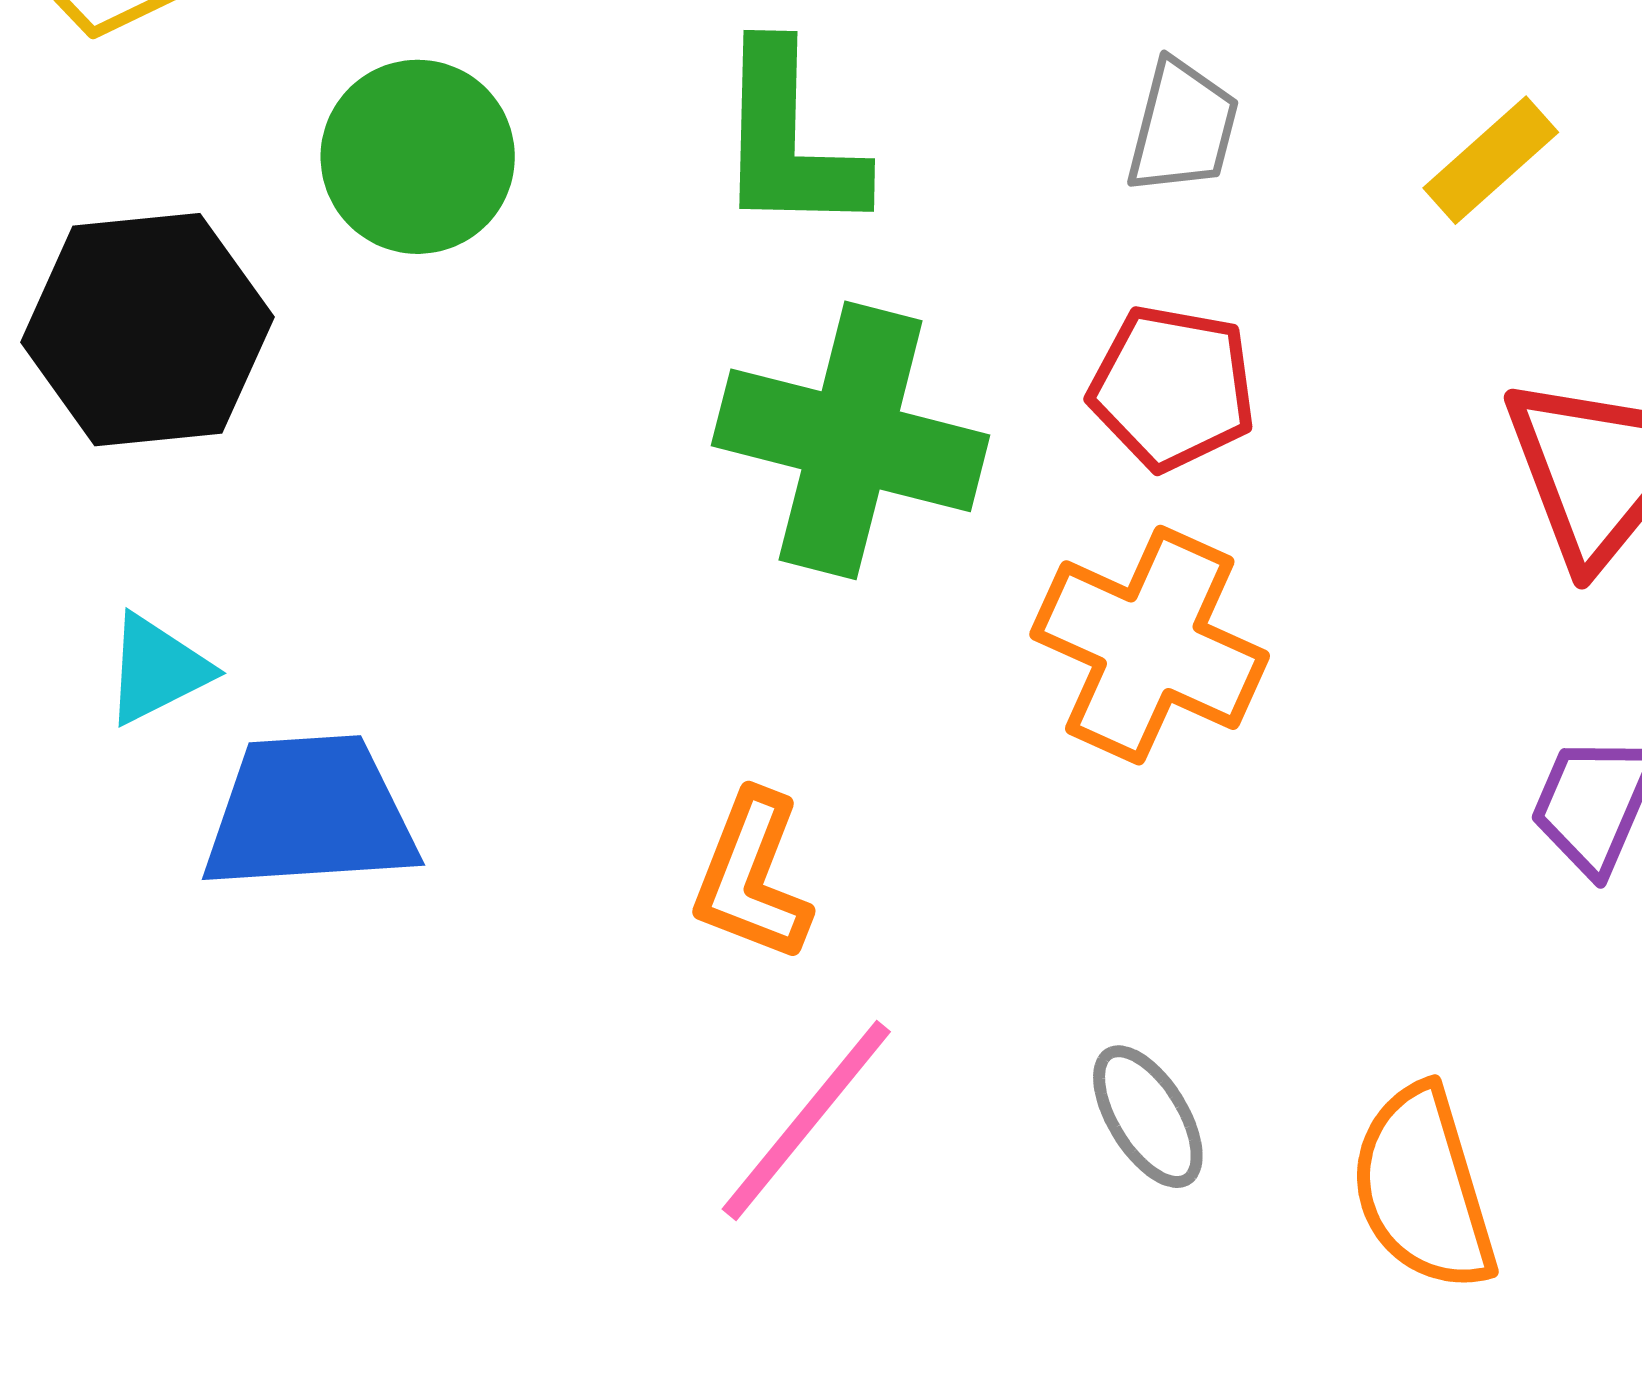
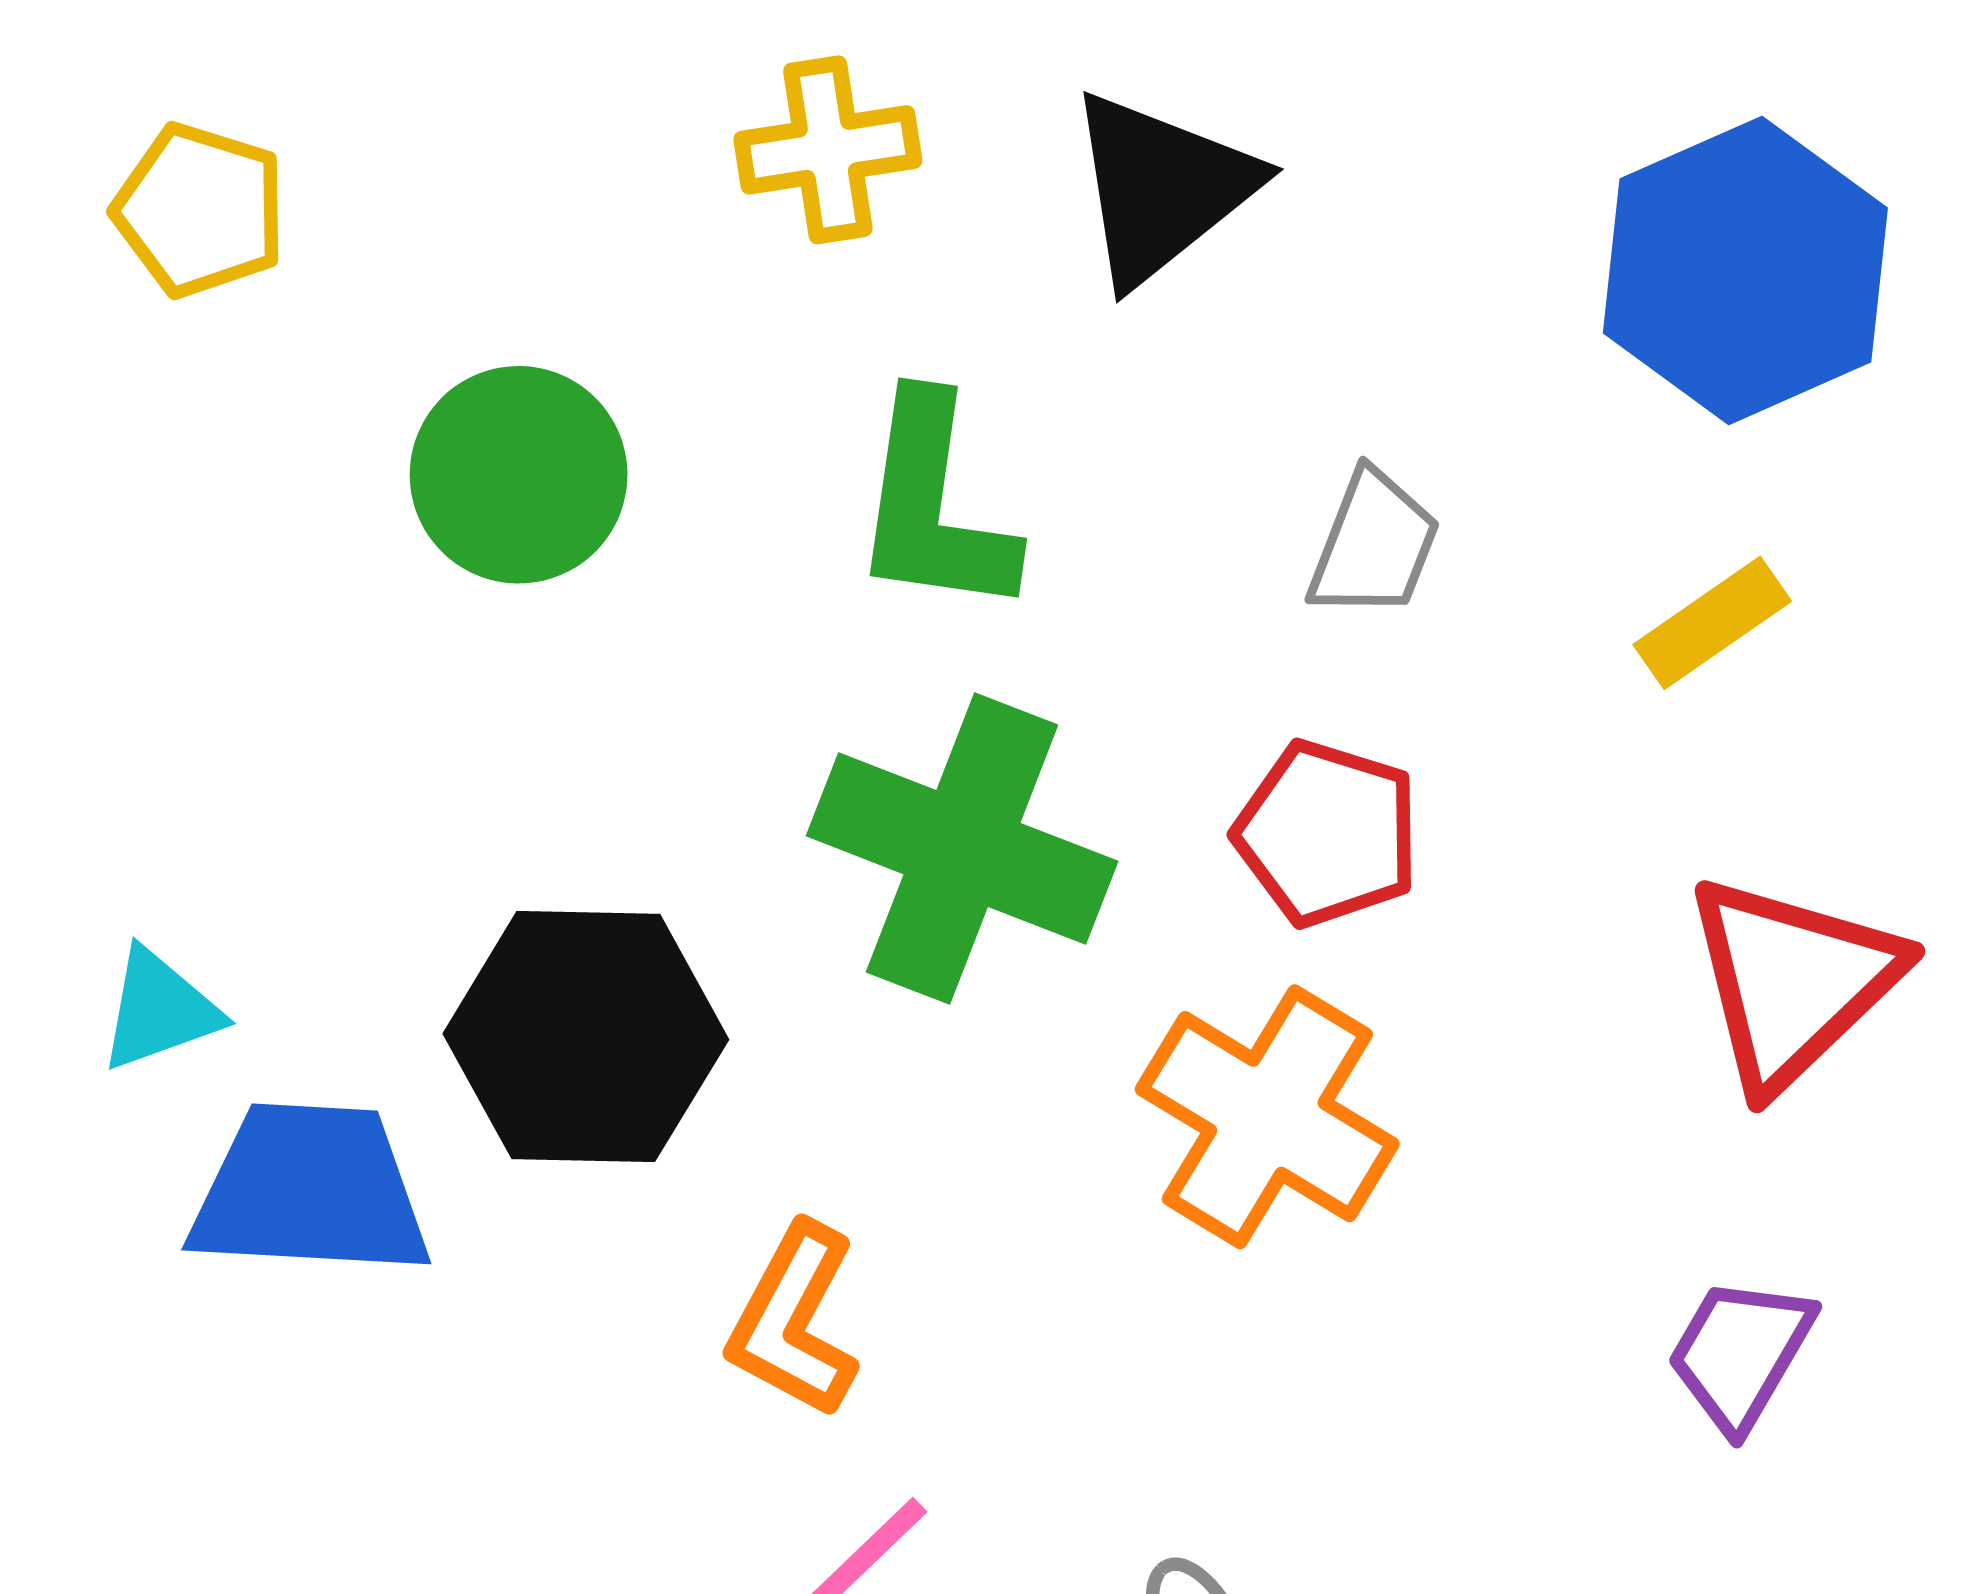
black hexagon: (147, 330) -> (586, 1037), moved

